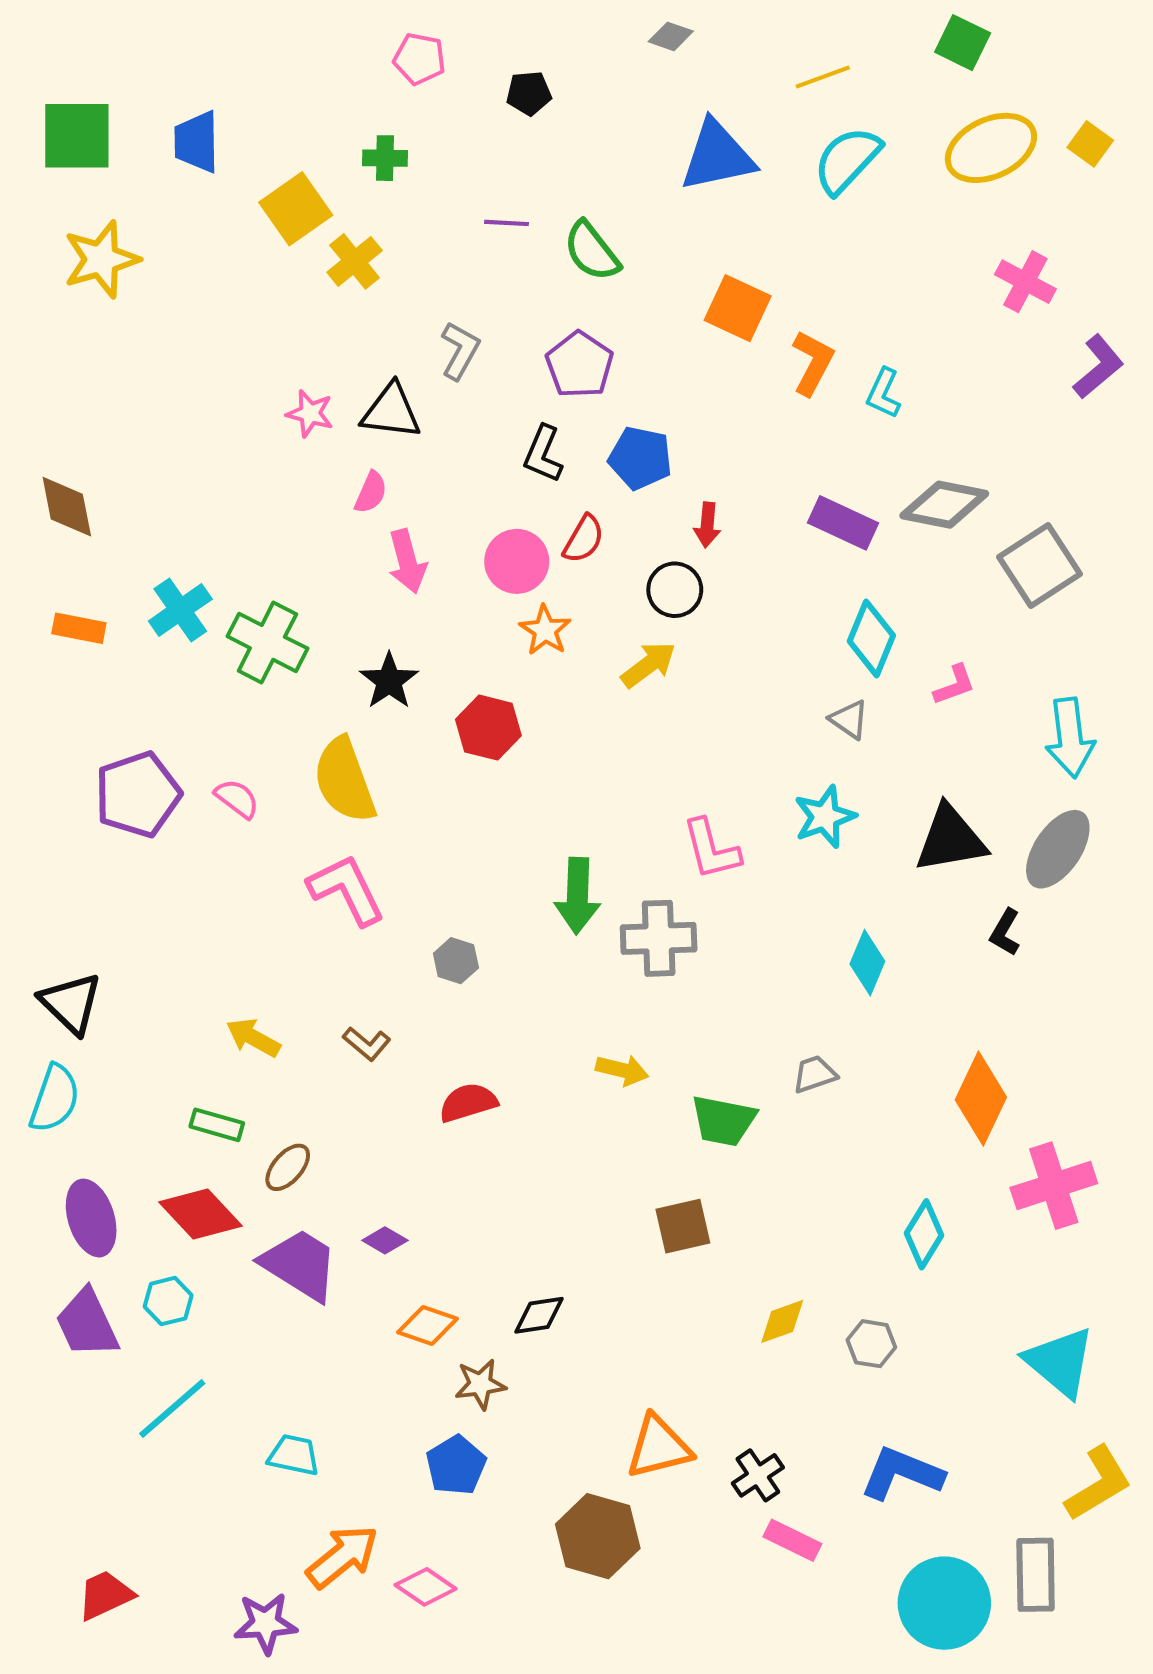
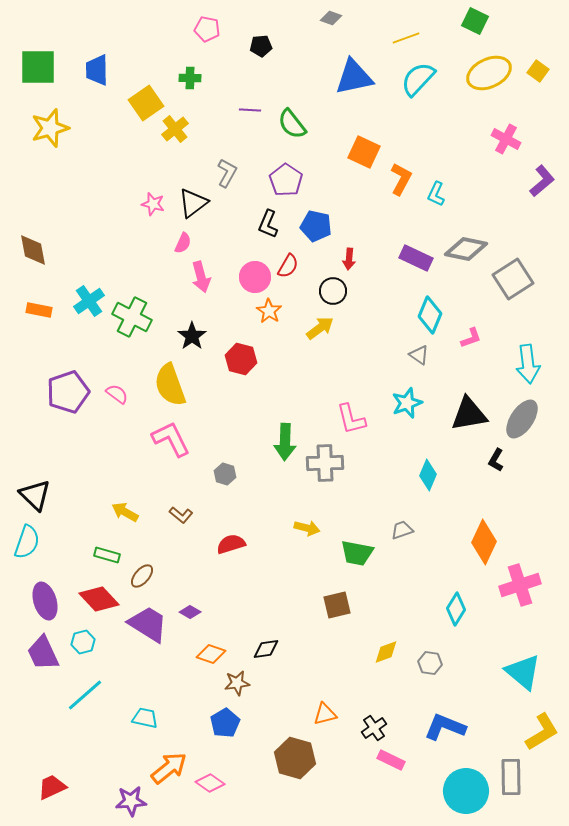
black triangle: (391, 411) -> (193, 203), turned -44
orange triangle: (659, 1447) -> (325, 714), size x0.7

